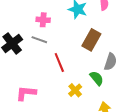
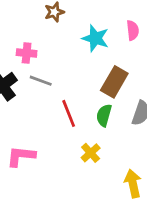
pink cross: (43, 20) -> (27, 53), moved
green semicircle: (97, 78) -> (104, 115), moved, turned -126

